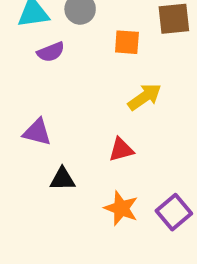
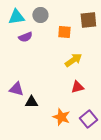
purple triangle: (37, 132) -> (16, 89), moved
red triangle: (121, 150) -> (77, 87), moved

